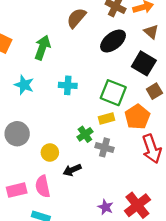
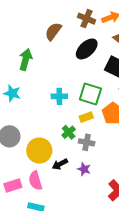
cyan cross: (68, 85) -> (59, 96), moved
yellow circle: (50, 153) -> (39, 151), size x1.6
purple star: (105, 207) -> (84, 169), moved

